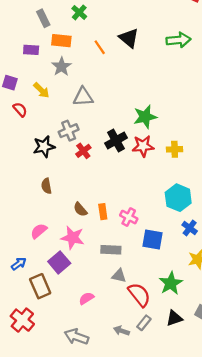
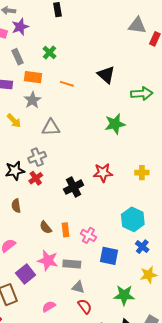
black triangle: (129, 38) -> (106, 75), moved
green arrow: (178, 40) -> (142, 94), moved
orange line: (100, 47) -> (67, 84), turned -40
green star: (145, 117) -> (115, 124), moved
black cross: (116, 141) -> (74, 187), moved
yellow cross: (175, 149) -> (142, 173), moved
red cross: (83, 151) -> (36, 178), moved
pink star: (73, 238) -> (48, 260), moved
green star: (171, 283) -> (124, 295), turned 30
red semicircle: (139, 295) -> (85, 306), moved, size x0.7

